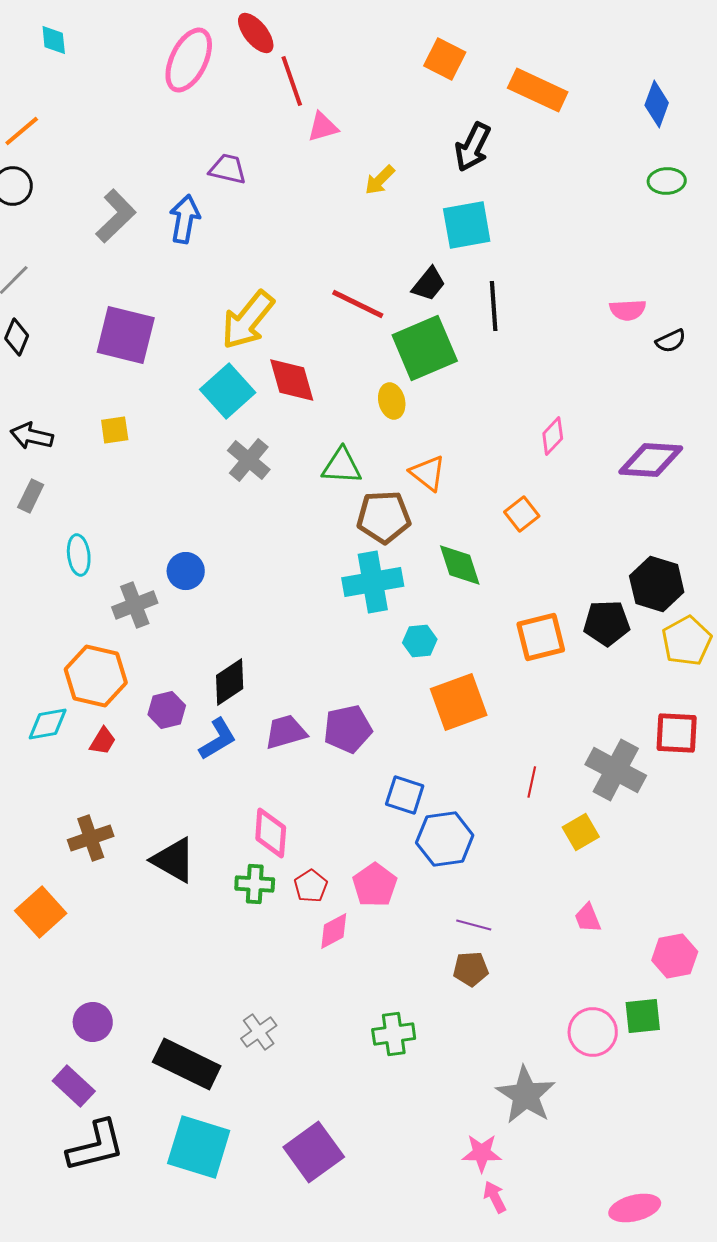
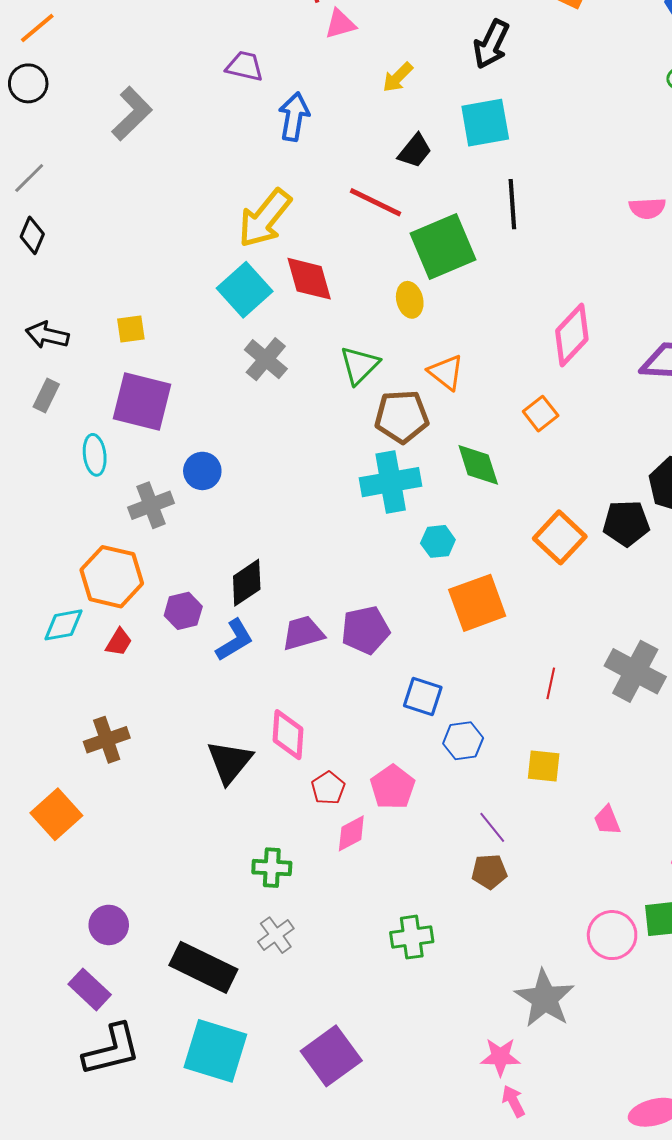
blue arrow: (185, 219) -> (294, 117), moved
black trapezoid: (429, 284) -> (415, 151), moved
purple square: (126, 335) -> (142, 401), moved
pink diamond: (553, 436) -> (572, 335), size x1.6
green triangle: (342, 466) -> (359, 365), turned -48
orange square: (541, 637) -> (560, 537), turned -33
yellow square: (581, 832) -> (544, 766), moved, turned 36
blue hexagon: (445, 839) -> (463, 741), size x0.7
black triangle: (174, 860) -> (230, 762), moved, turned 39
green cross: (255, 884) -> (272, 868), moved
purple line: (474, 925) -> (492, 827), turned 36

